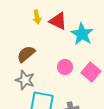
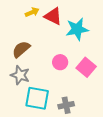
yellow arrow: (37, 17) -> (32, 12), turned -104
cyan star: (82, 34) -> (77, 29), turned 30

